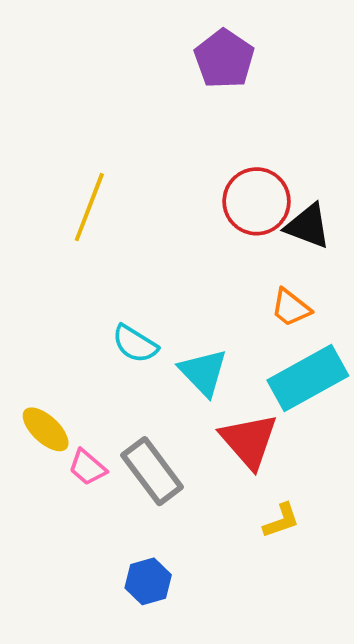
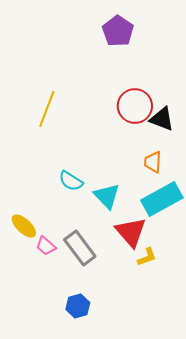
orange trapezoid: (291, 308) -> (153, 162), turned 55
yellow L-shape: (281, 521) -> (147, 257), moved

